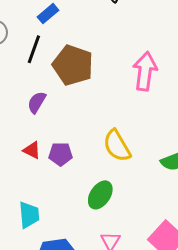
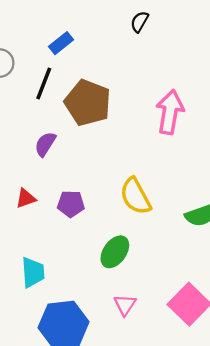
red triangle: (32, 150) -> (26, 198), moved, turned -48

